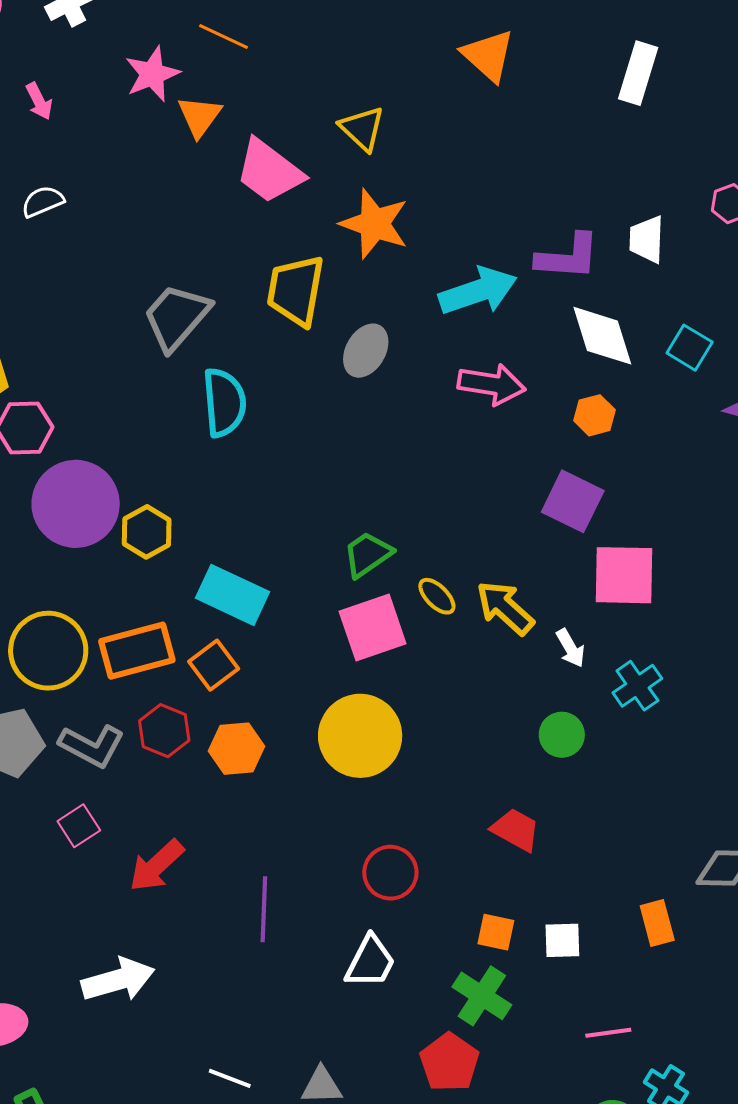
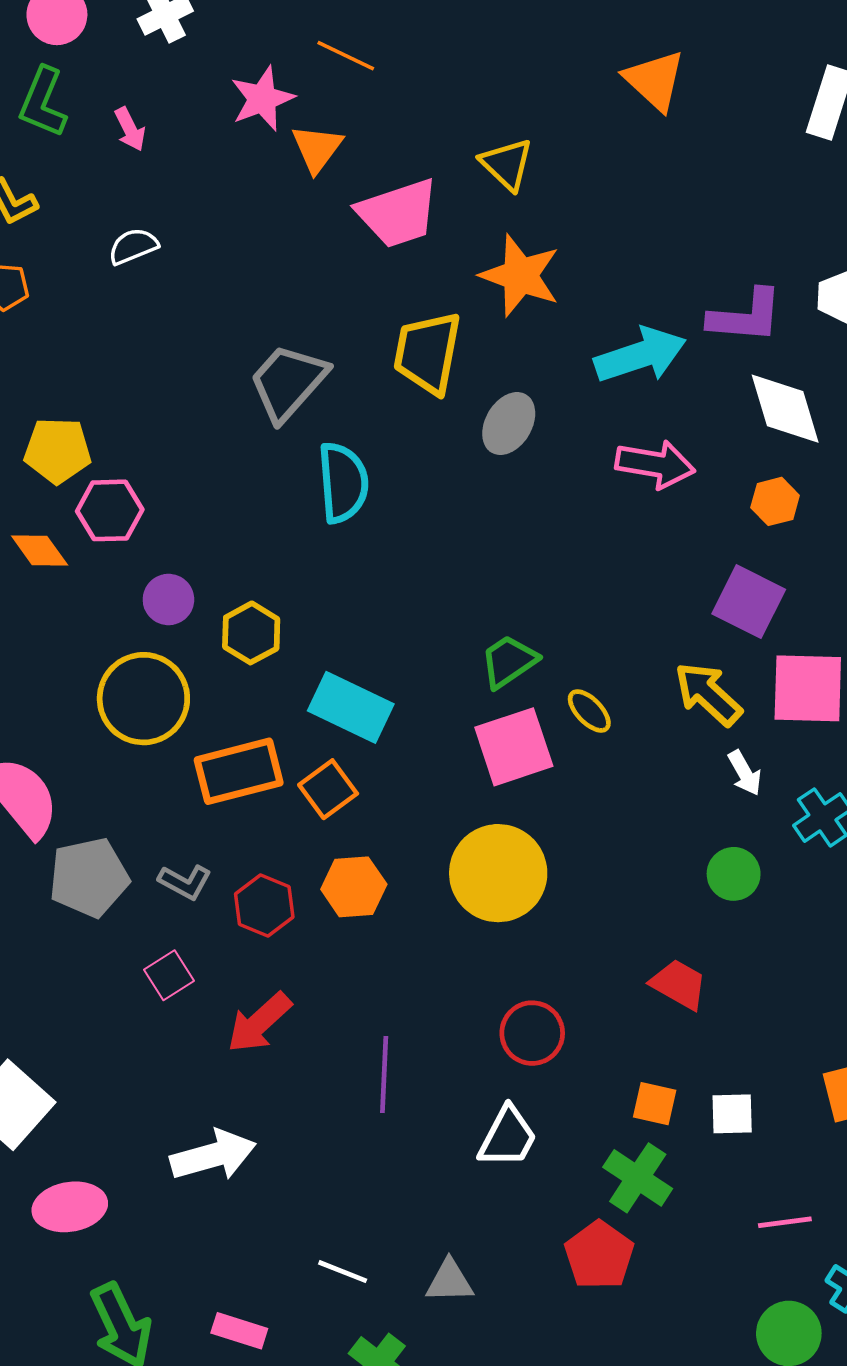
pink trapezoid: (269, 171) -> (398, 213), turned -56
purple circle: (76, 504) -> (168, 600), size x0.5
yellow arrow: (505, 608) -> (708, 694), moved
yellow circle: (48, 651) -> (143, 699), moved
red hexagon: (164, 731) -> (264, 905), moved
gray L-shape: (92, 746) -> (185, 882), size x0.7

